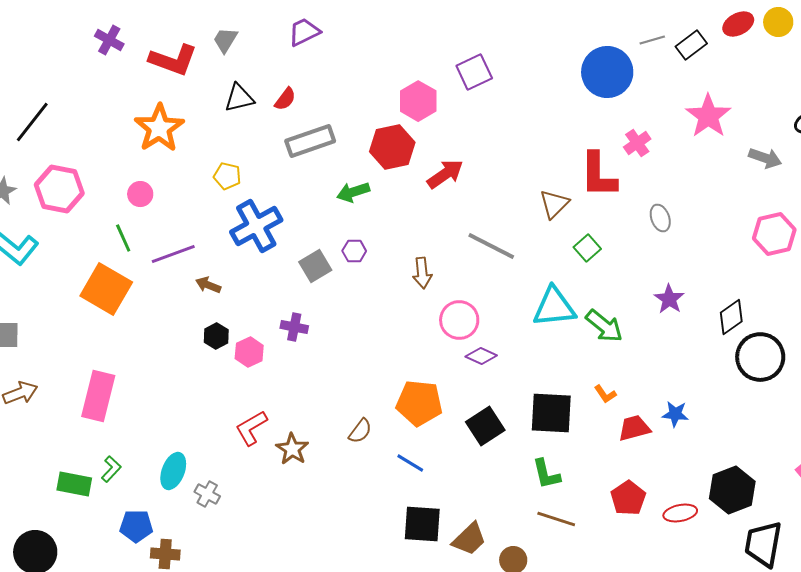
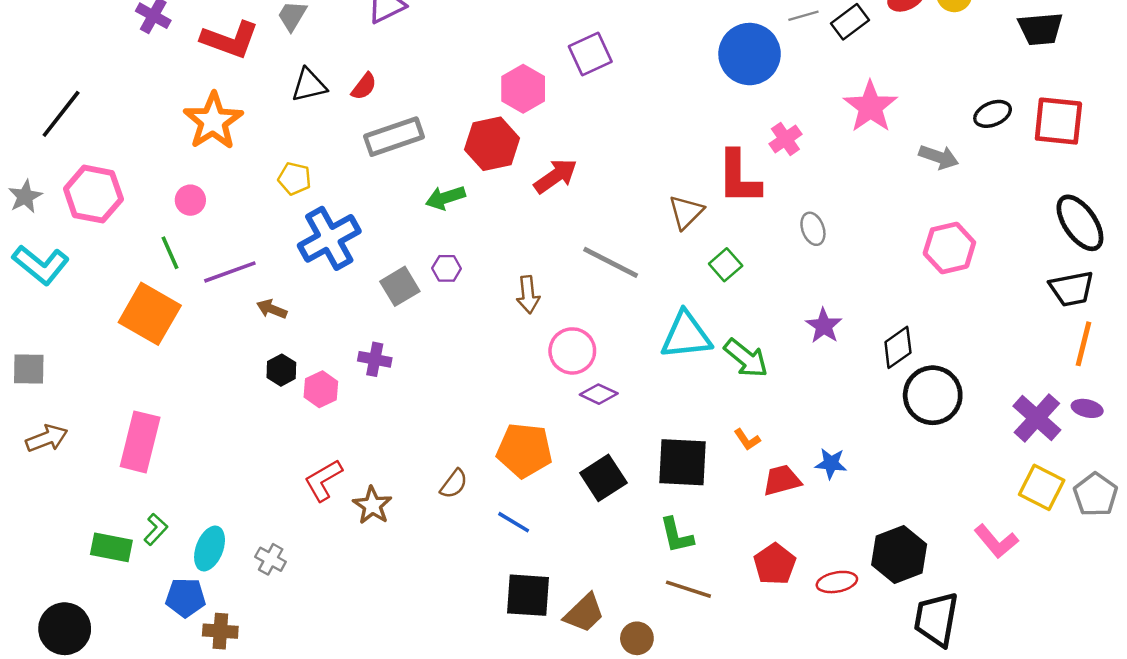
cyan ellipse: (173, 471) -> (210, 548), moved

